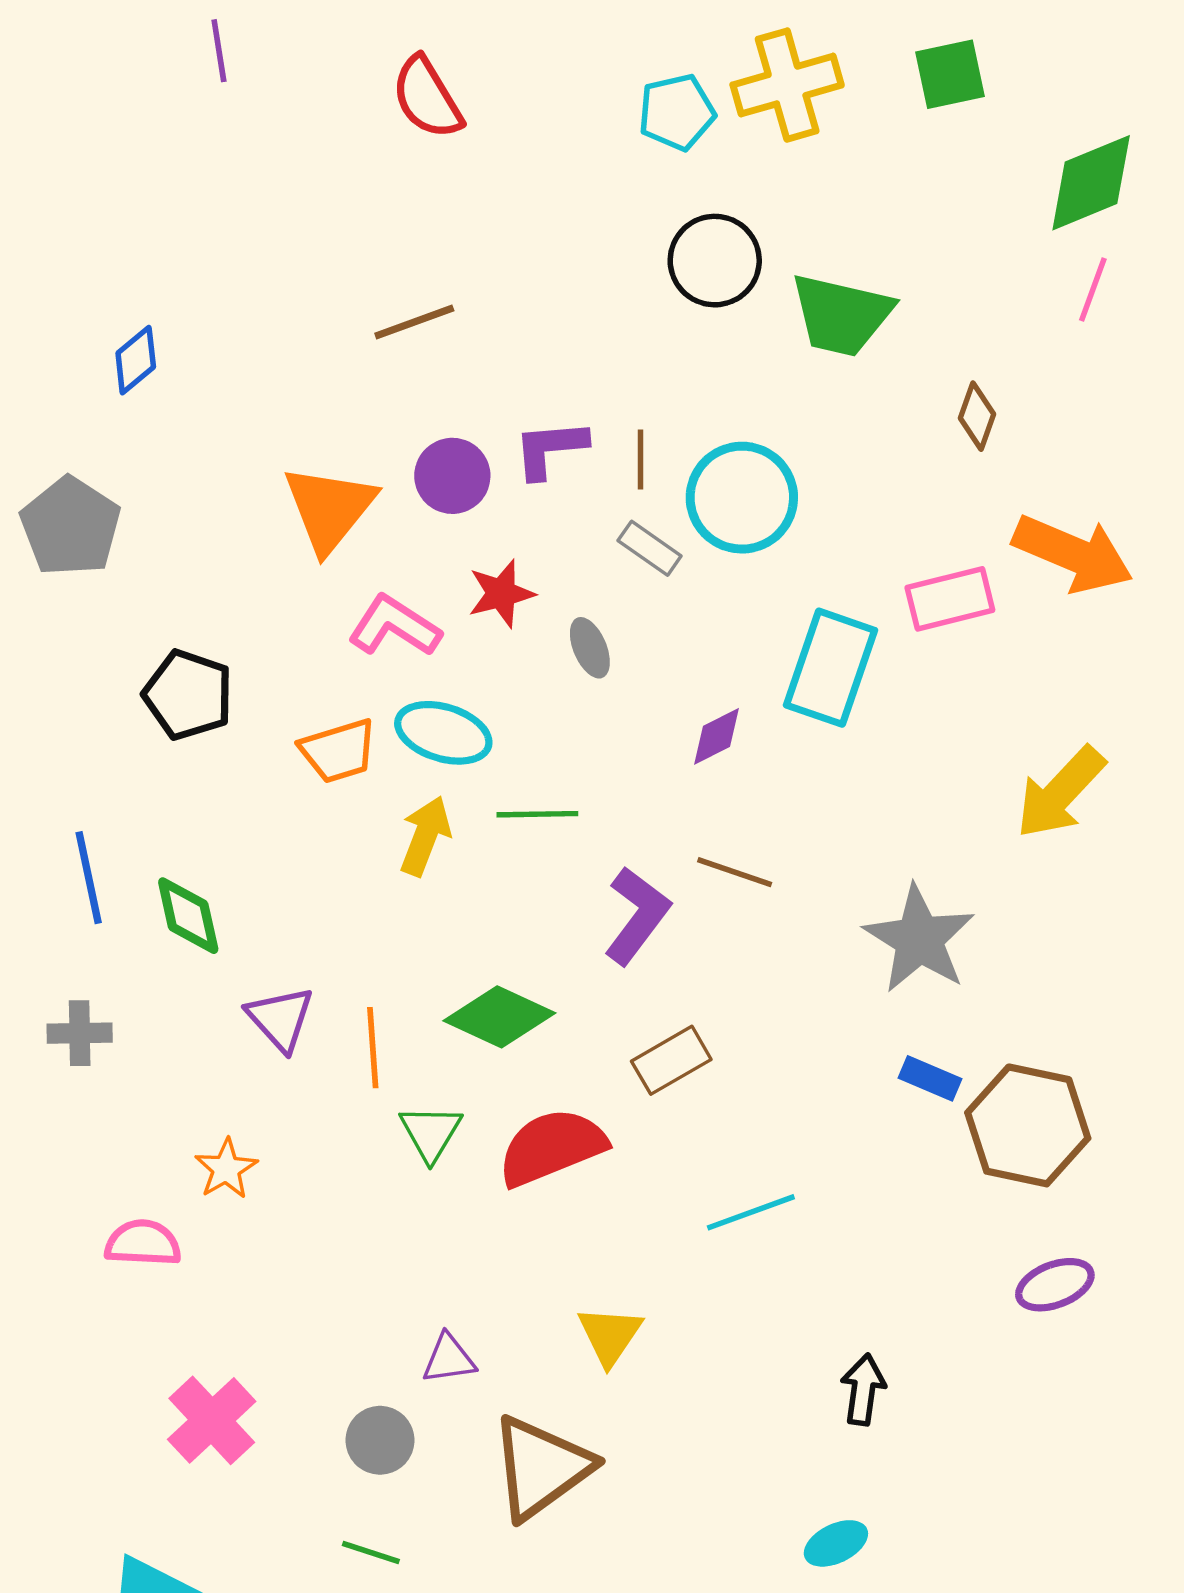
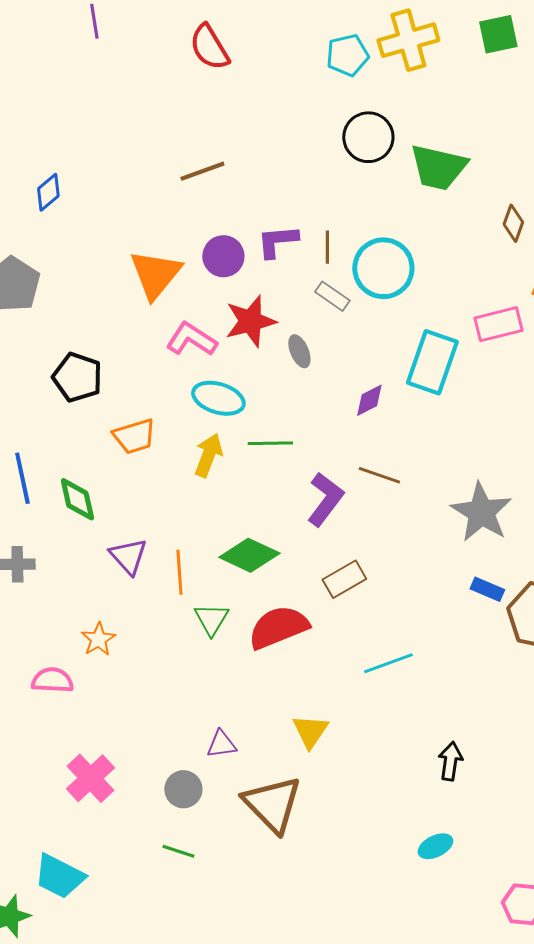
red star: (501, 593) -> (250, 321), size x1.4
orange trapezoid: (338, 751) -> (134, 436), moved
brown triangle: (541, 1467) -> (272, 804), turned -38

